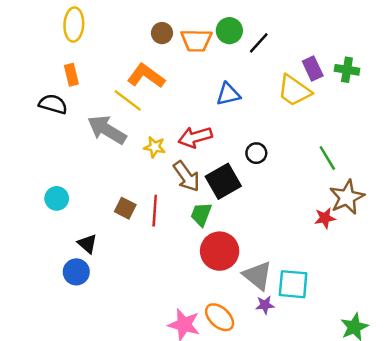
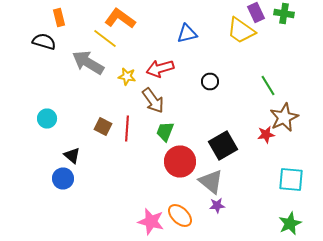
black square: (223, 181) -> (223, 146), moved
cyan square: (293, 284) -> (291, 180), moved

